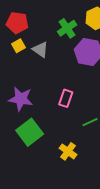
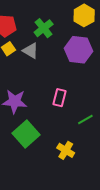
green cross: (67, 28) -> (44, 28), moved

